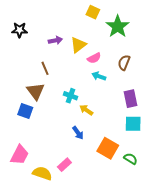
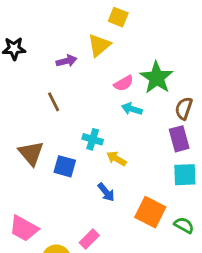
green star: (118, 26) -> (157, 78), moved
yellow triangle: (78, 45) -> (99, 45), moved
brown semicircle: (124, 63) -> (184, 108), moved
brown triangle: (36, 91) -> (31, 153), moved
blue square: (25, 111) -> (65, 166), moved
pink trapezoid: (20, 155) -> (24, 229), turned 95

